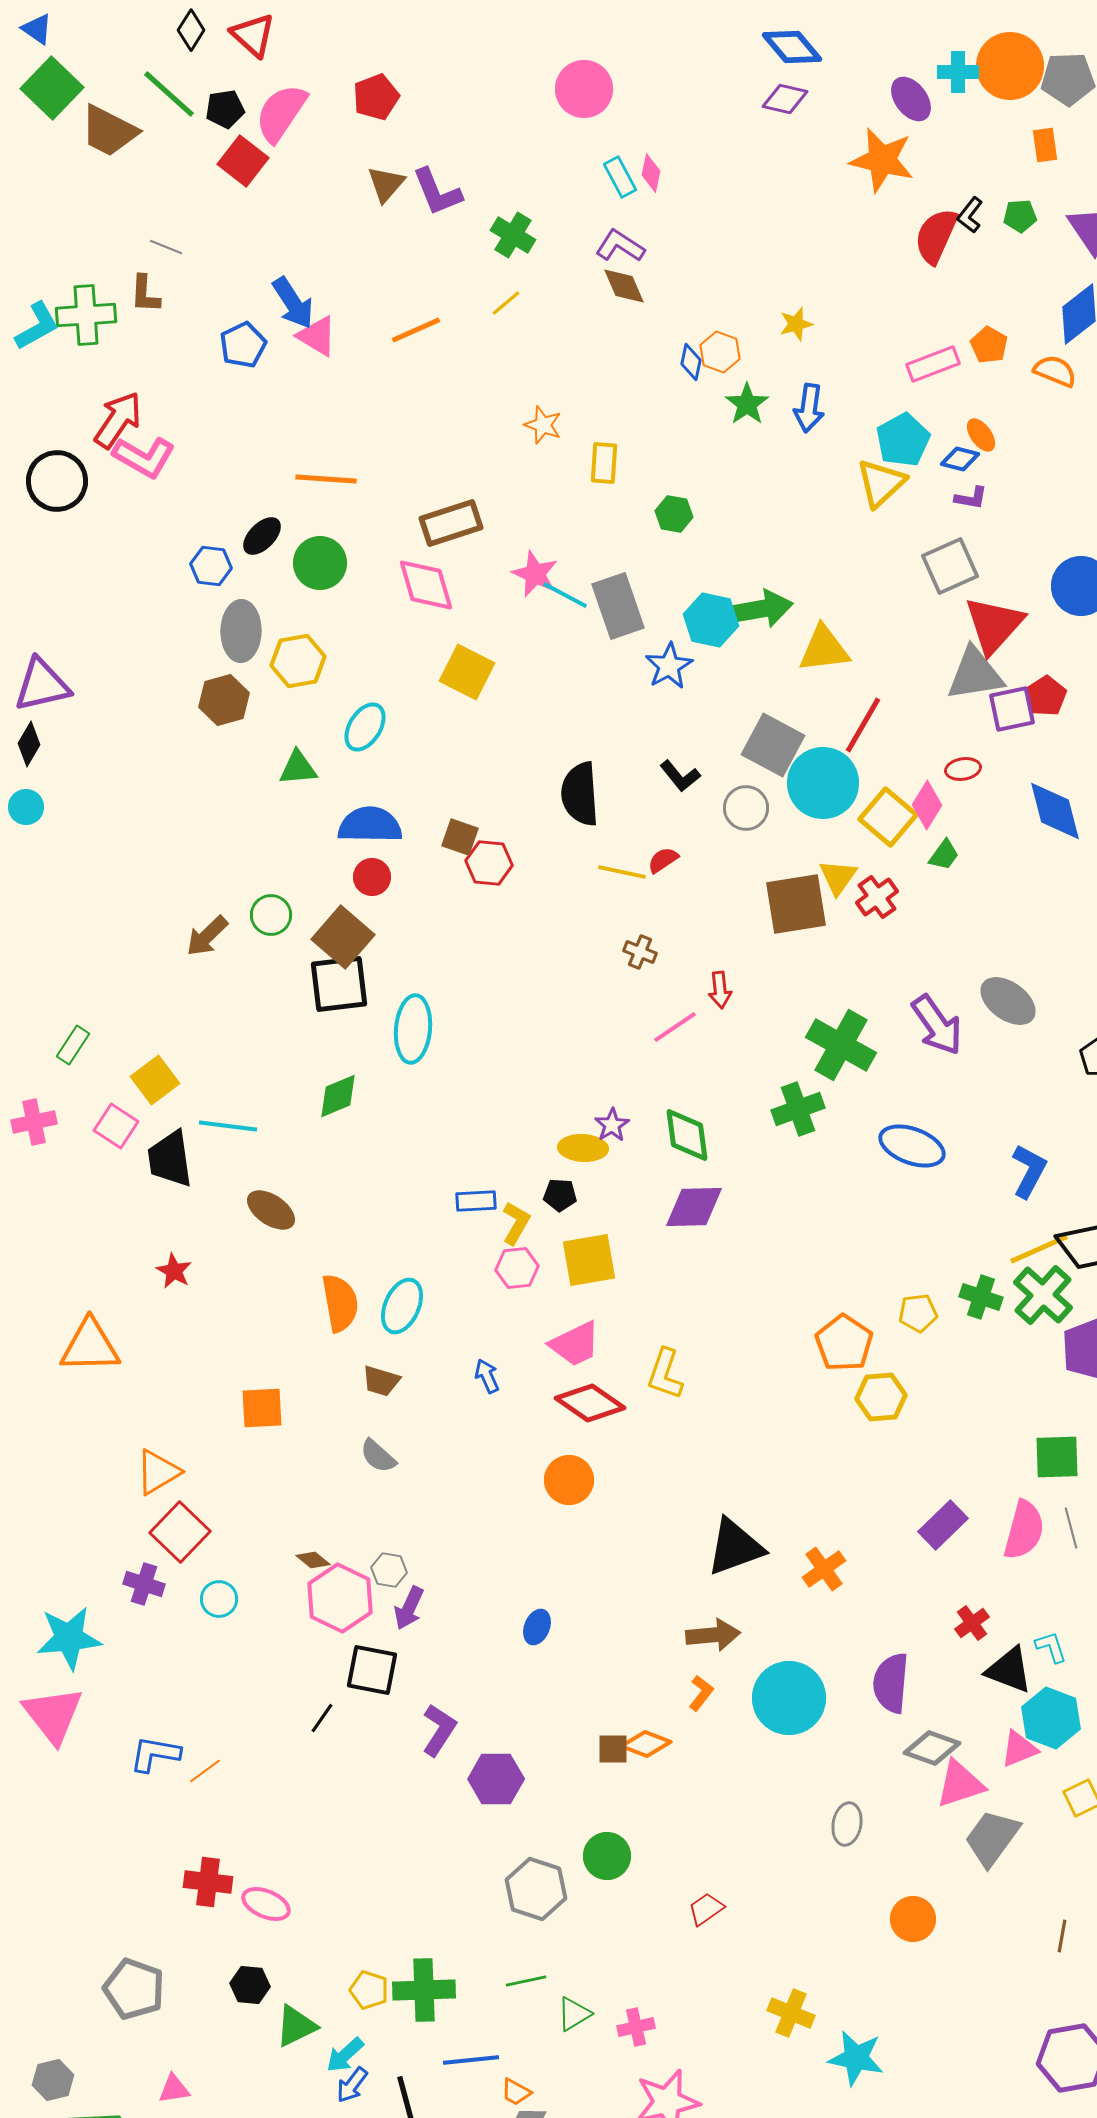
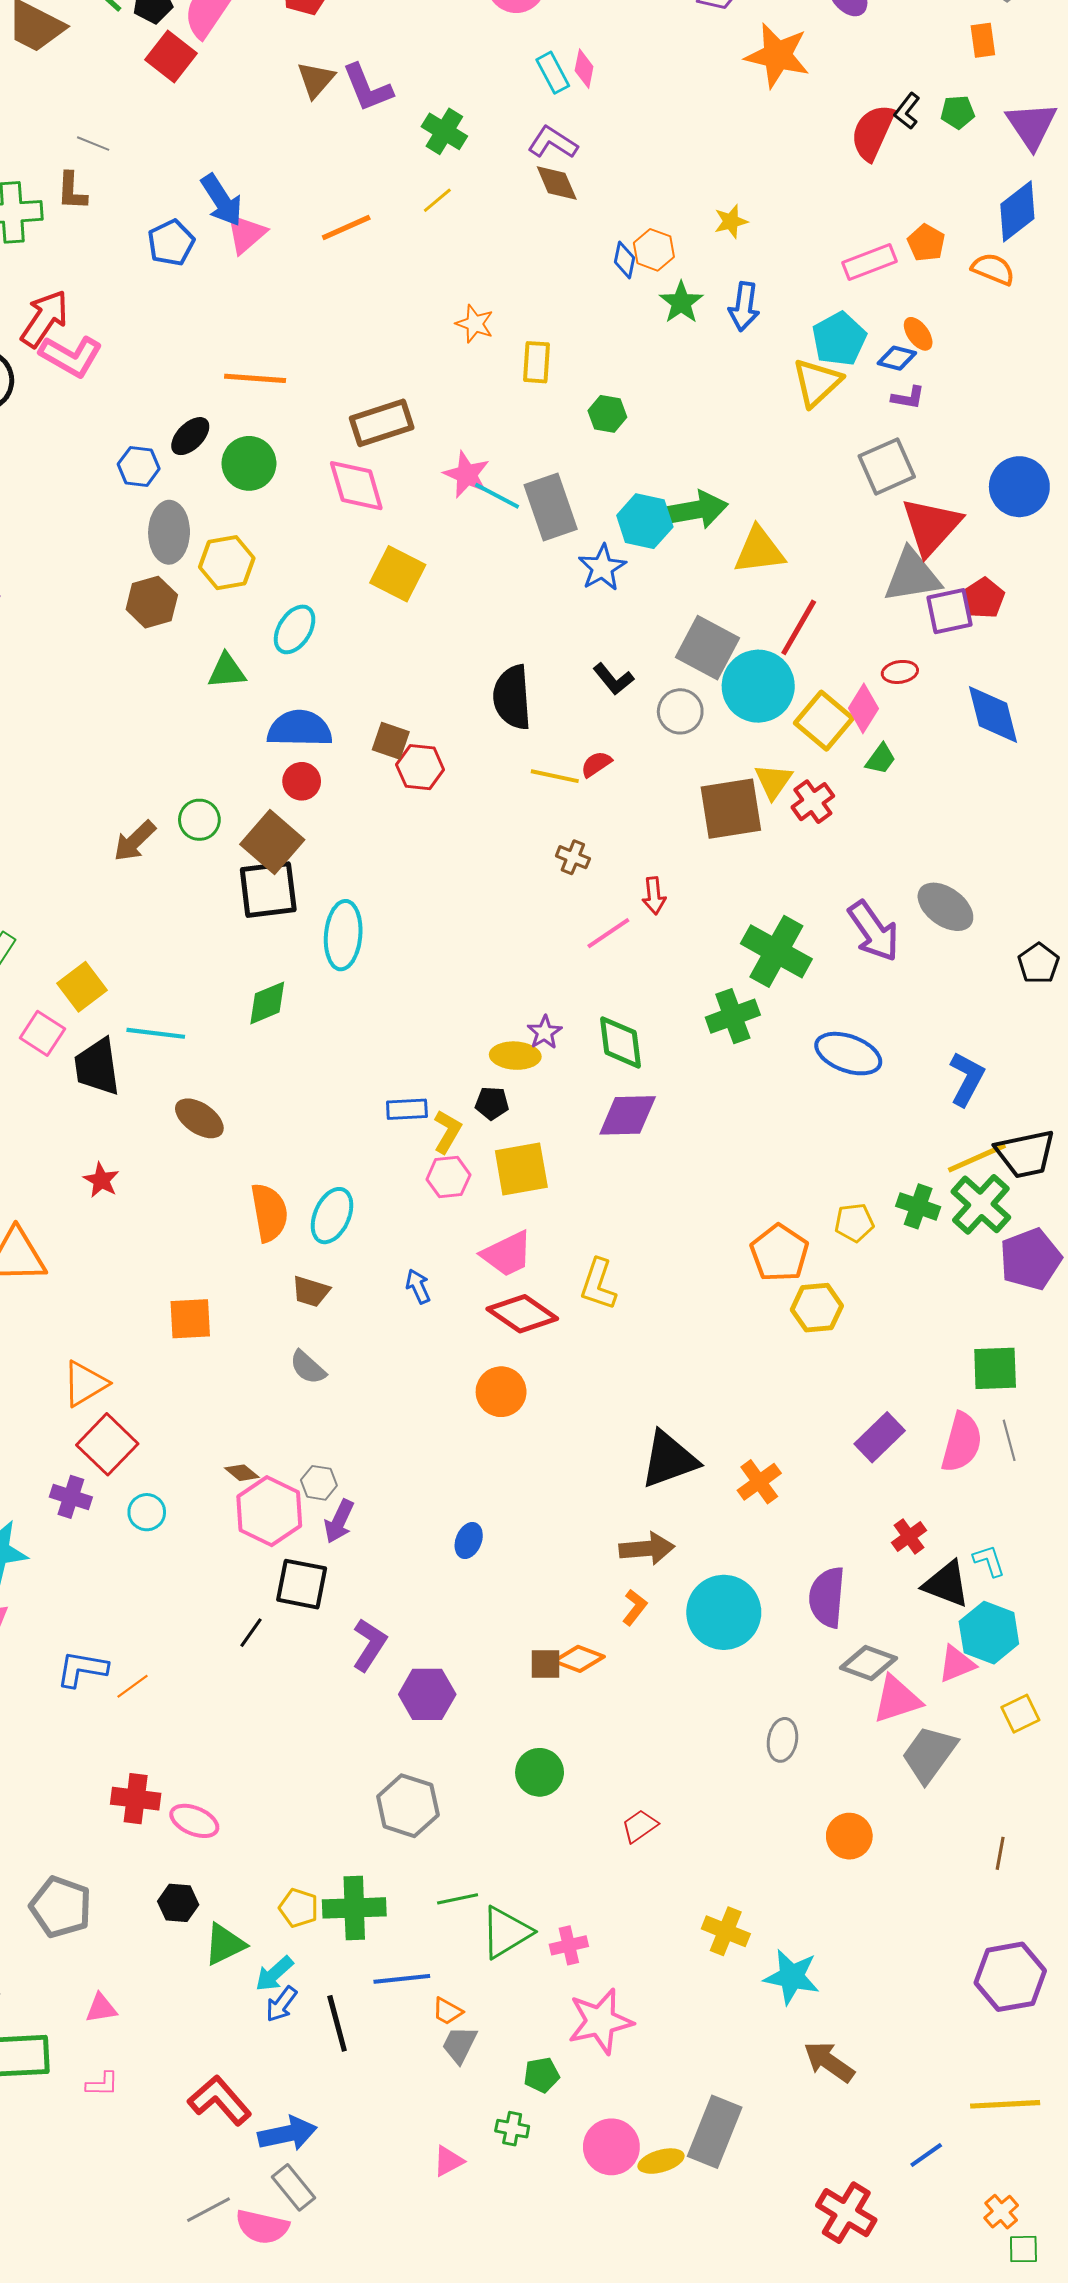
orange star: (882, 160) -> (777, 55), moved
pink triangle: (317, 336) -> (246, 234), turned 48
gray hexagon: (536, 1889) -> (408, 1806), moved
green triangle: (574, 2014) -> (506, 1932), size x1.5

